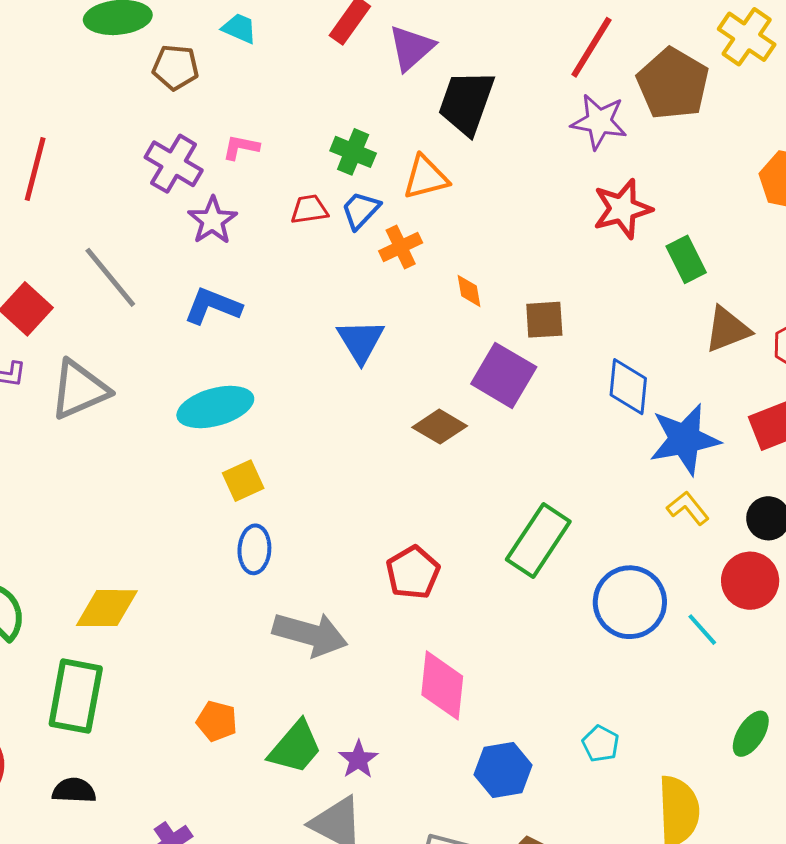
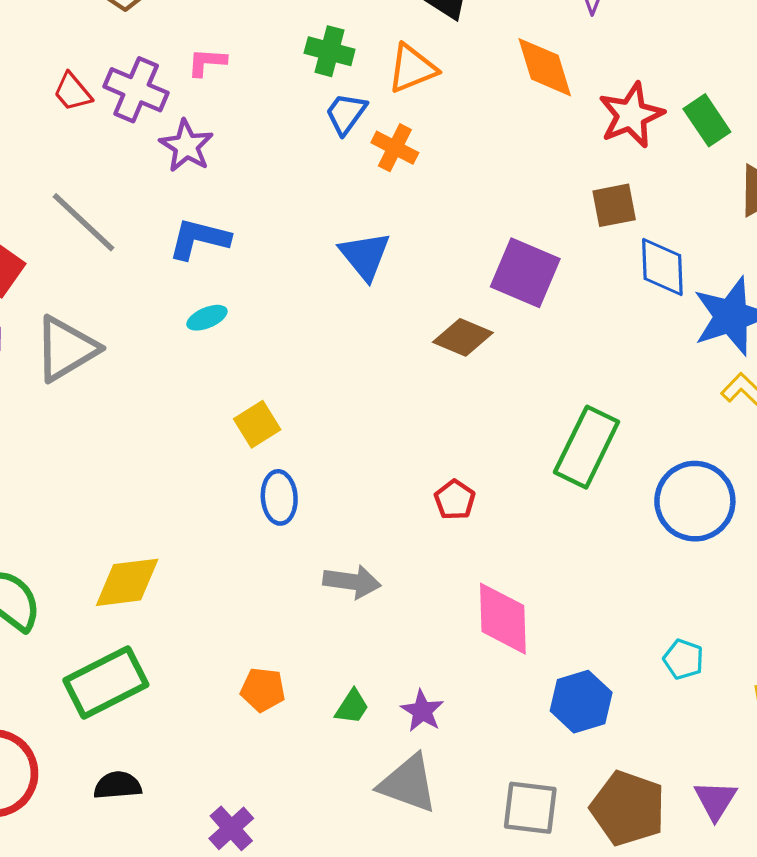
red trapezoid: (309, 209) -> (73, 92), moved, turned -114
red star: (622, 209) -> (631, 115), moved
orange cross: (401, 247) -> (395, 148), turned -30
orange diamond: (469, 291) -> (545, 67), moved, size x1.8
brown square: (544, 320) -> (614, 205), moved
cyan ellipse: (215, 407) -> (207, 318), moved, size x0.5
red pentagon: (413, 572) -> (455, 500), size x0.7
gray arrow: (310, 634) -> (352, 582), size x0.7
green rectangle: (76, 696) -> (106, 682), turned 60
green trapezoid: (295, 747) -> (352, 707), size x0.6

